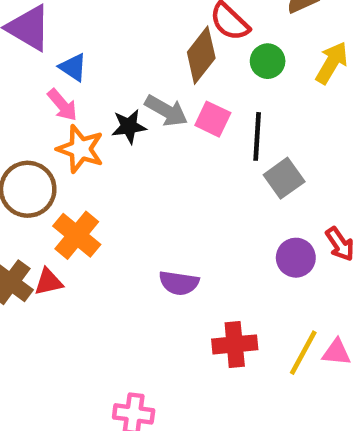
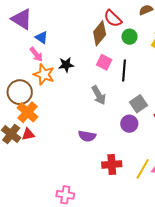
gray arrow: (166, 111) -> (99, 95), moved, turned 30
gray square: (284, 178) -> (139, 104), moved
orange cross: (77, 235) -> (27, 112), moved
purple circle: (296, 258) -> (129, 124), moved

